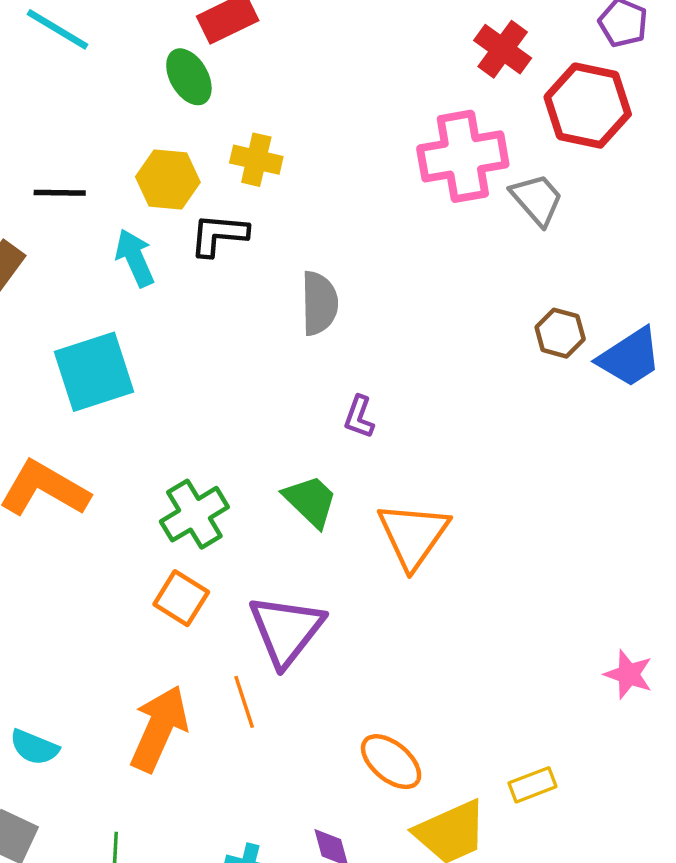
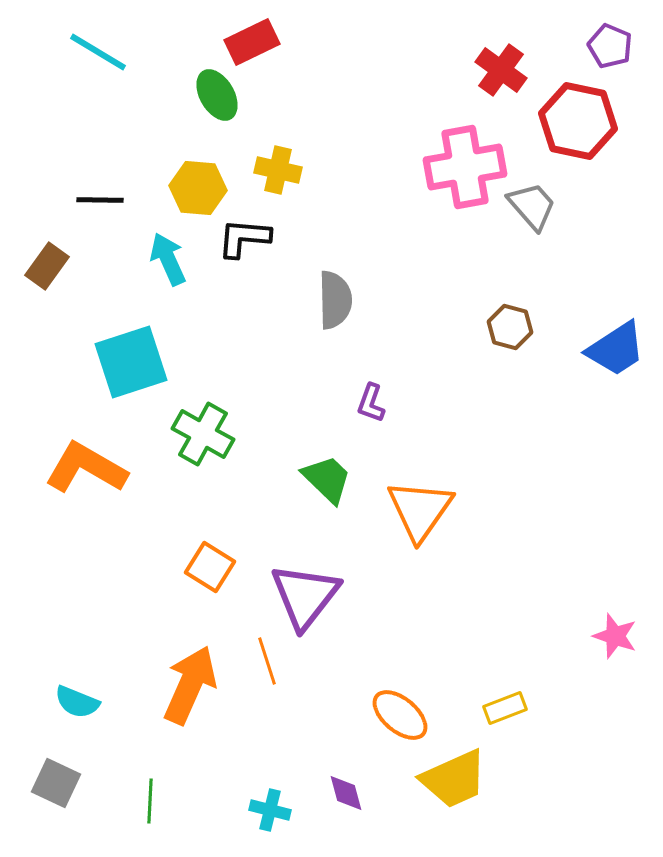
brown hexagon: (560, 333) -> (510, 327), moved
green cross: (194, 514) -> (203, 434), moved, turned -30
yellow rectangle: (532, 785) -> (505, 708), moved

